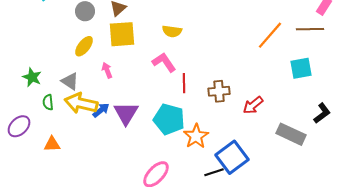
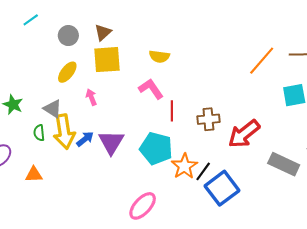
green semicircle: (48, 102) -> (39, 133), moved
yellow arrow: (81, 103) -> (64, 132), turned -112
red arrow: (253, 105) -> (244, 134), size x1.5
black line: (214, 172) -> (203, 171), moved, turned -36

